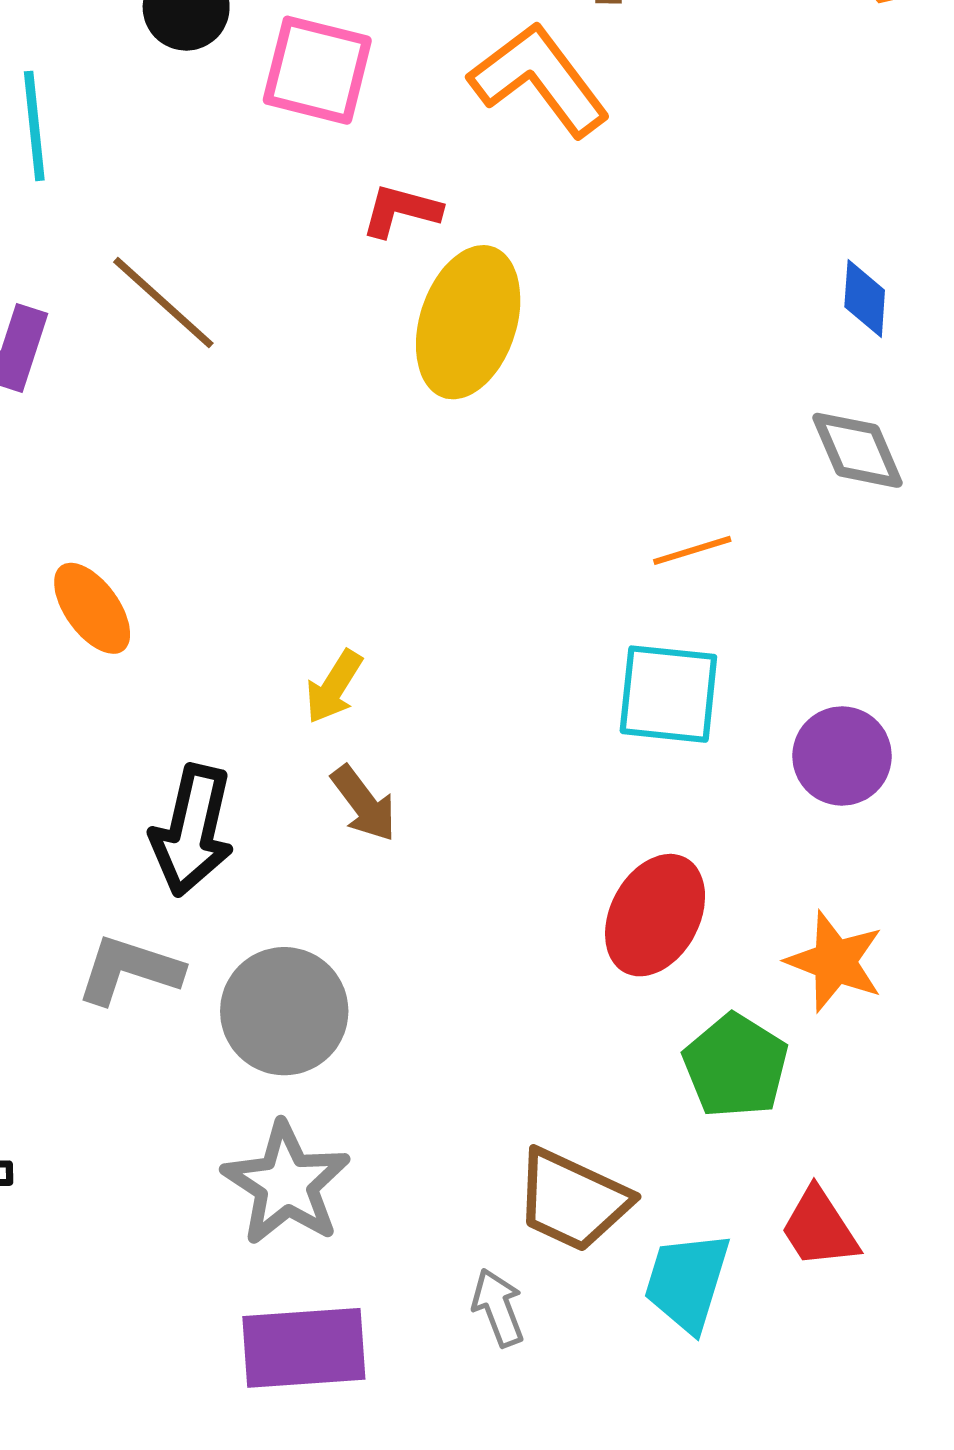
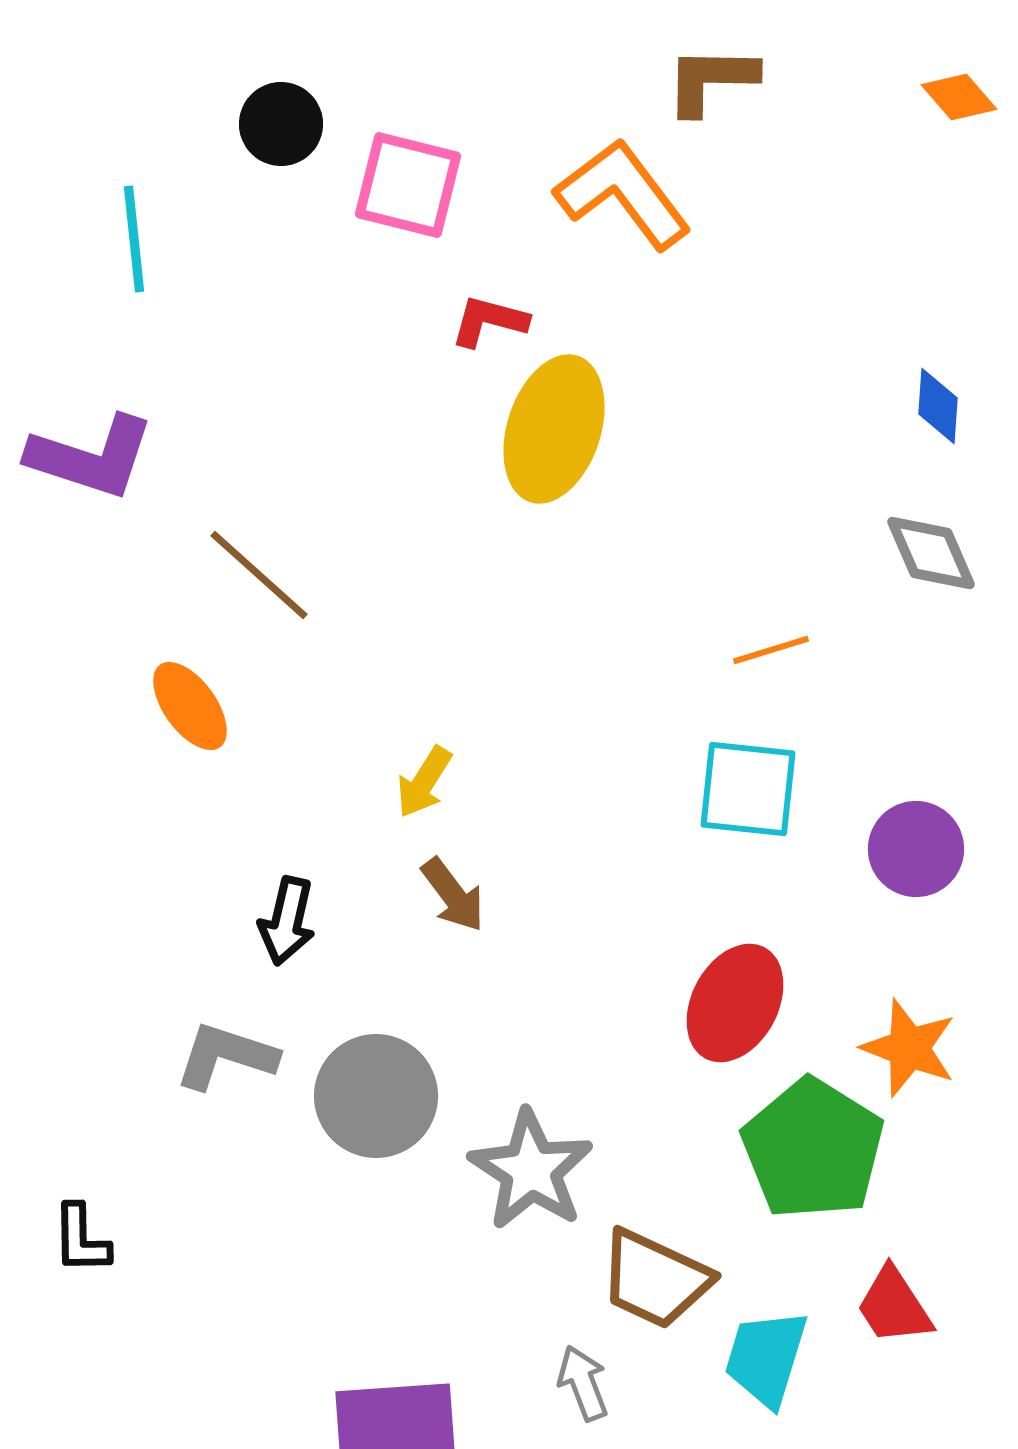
brown line: (163, 303) -> (259, 575), moved
black arrow: (192, 830) -> (287, 921), size x0.7
green pentagon: (736, 1066) -> (813, 1149), size x1.4
gray star: (286, 1184) -> (531, 1170), moved

